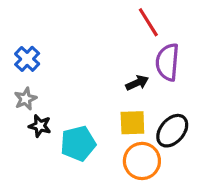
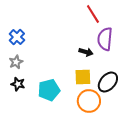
black arrow: (137, 83) -> (86, 52), turned 40
black star: (40, 126) -> (18, 84), moved

